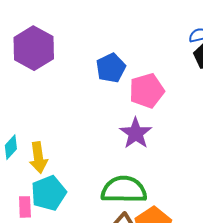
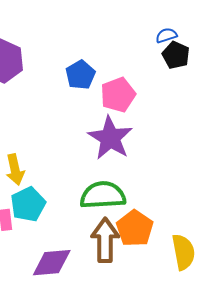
purple star: (136, 133) -> (110, 138), size x1.4

